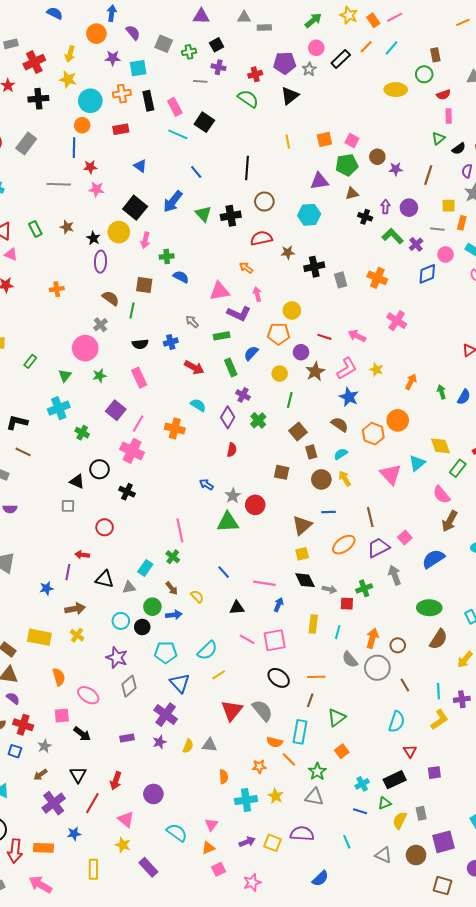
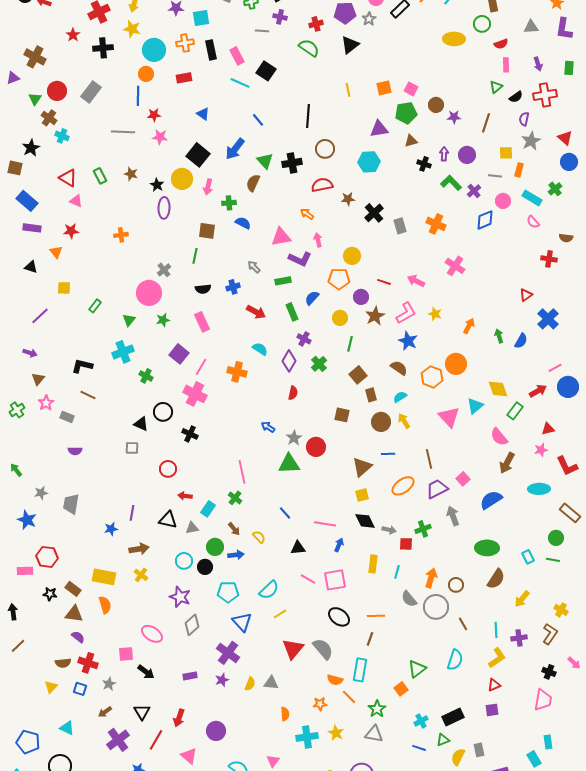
black cross: (314, 267) -> (374, 213), turned -30
brown semicircle: (111, 298) -> (253, 183), moved, turned -102
red arrow: (82, 555) -> (185, 496), moved
orange semicircle: (59, 677) -> (105, 605), moved
green triangle: (337, 718) -> (417, 669), moved
red triangle: (410, 751) -> (494, 685), moved, turned 40

